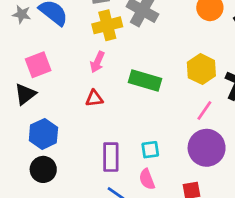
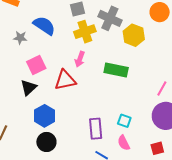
gray star: (22, 14) -> (20, 38), moved
yellow hexagon: (201, 69) -> (134, 35), moved
red triangle: (94, 98) -> (65, 80), moved, size x1.6
cyan square: (150, 150) -> (124, 121), turned 32

